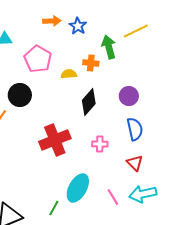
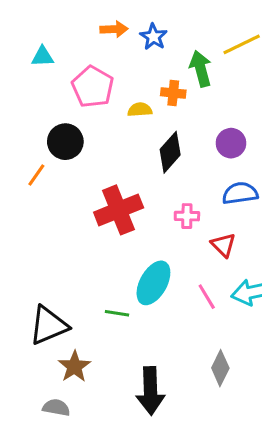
blue semicircle: (135, 129) -> (240, 193), turned -85
red triangle: (135, 163) -> (223, 245), moved
green line: (54, 208) -> (117, 313), turned 70

